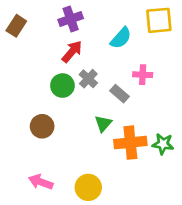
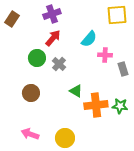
cyan semicircle: (121, 38) -> (89, 39), moved
gray cross: (88, 79) -> (59, 64), moved
green circle: (62, 86) -> (37, 58), moved
gray rectangle: (120, 94) -> (123, 69), moved, turned 32
green triangle: (103, 124) -> (76, 91), turned -40

